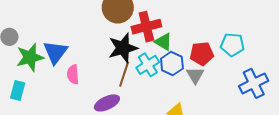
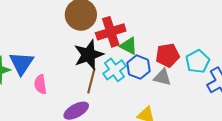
cyan pentagon: (232, 45) -> (198, 61), moved, turned -30
gray triangle: (195, 75) -> (162, 77), turned -42

